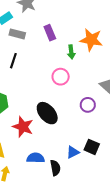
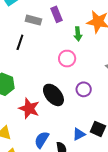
gray rectangle: (17, 34) -> (33, 20), moved
purple circle: (88, 105) -> (84, 89), moved
blue semicircle: (36, 158) -> (42, 140), turned -60

